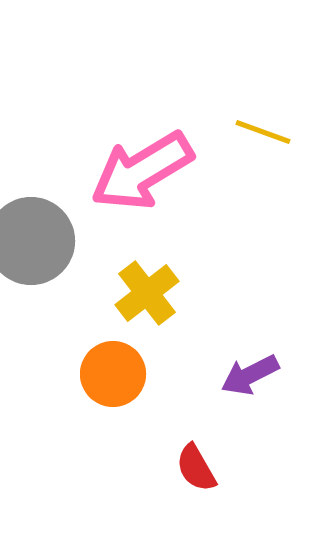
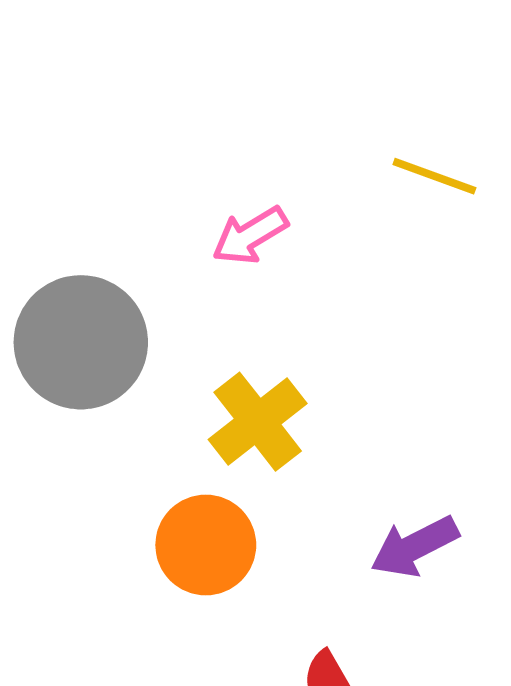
pink arrow: (142, 171) -> (250, 236), size x0.5

